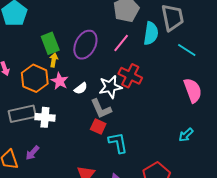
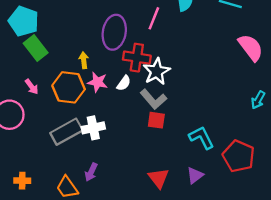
green rectangle: (50, 43) -> (36, 48), moved
red cross: (130, 76) -> (137, 58), moved
cyan L-shape: (118, 143) -> (202, 138), moved

